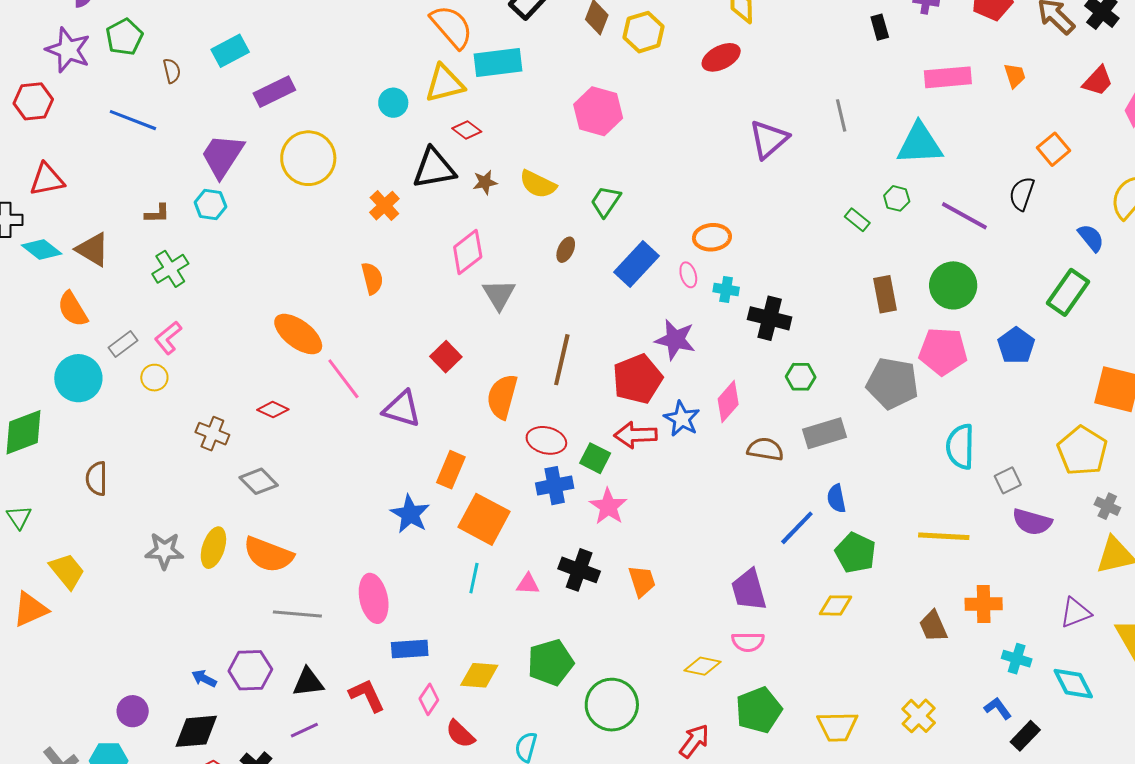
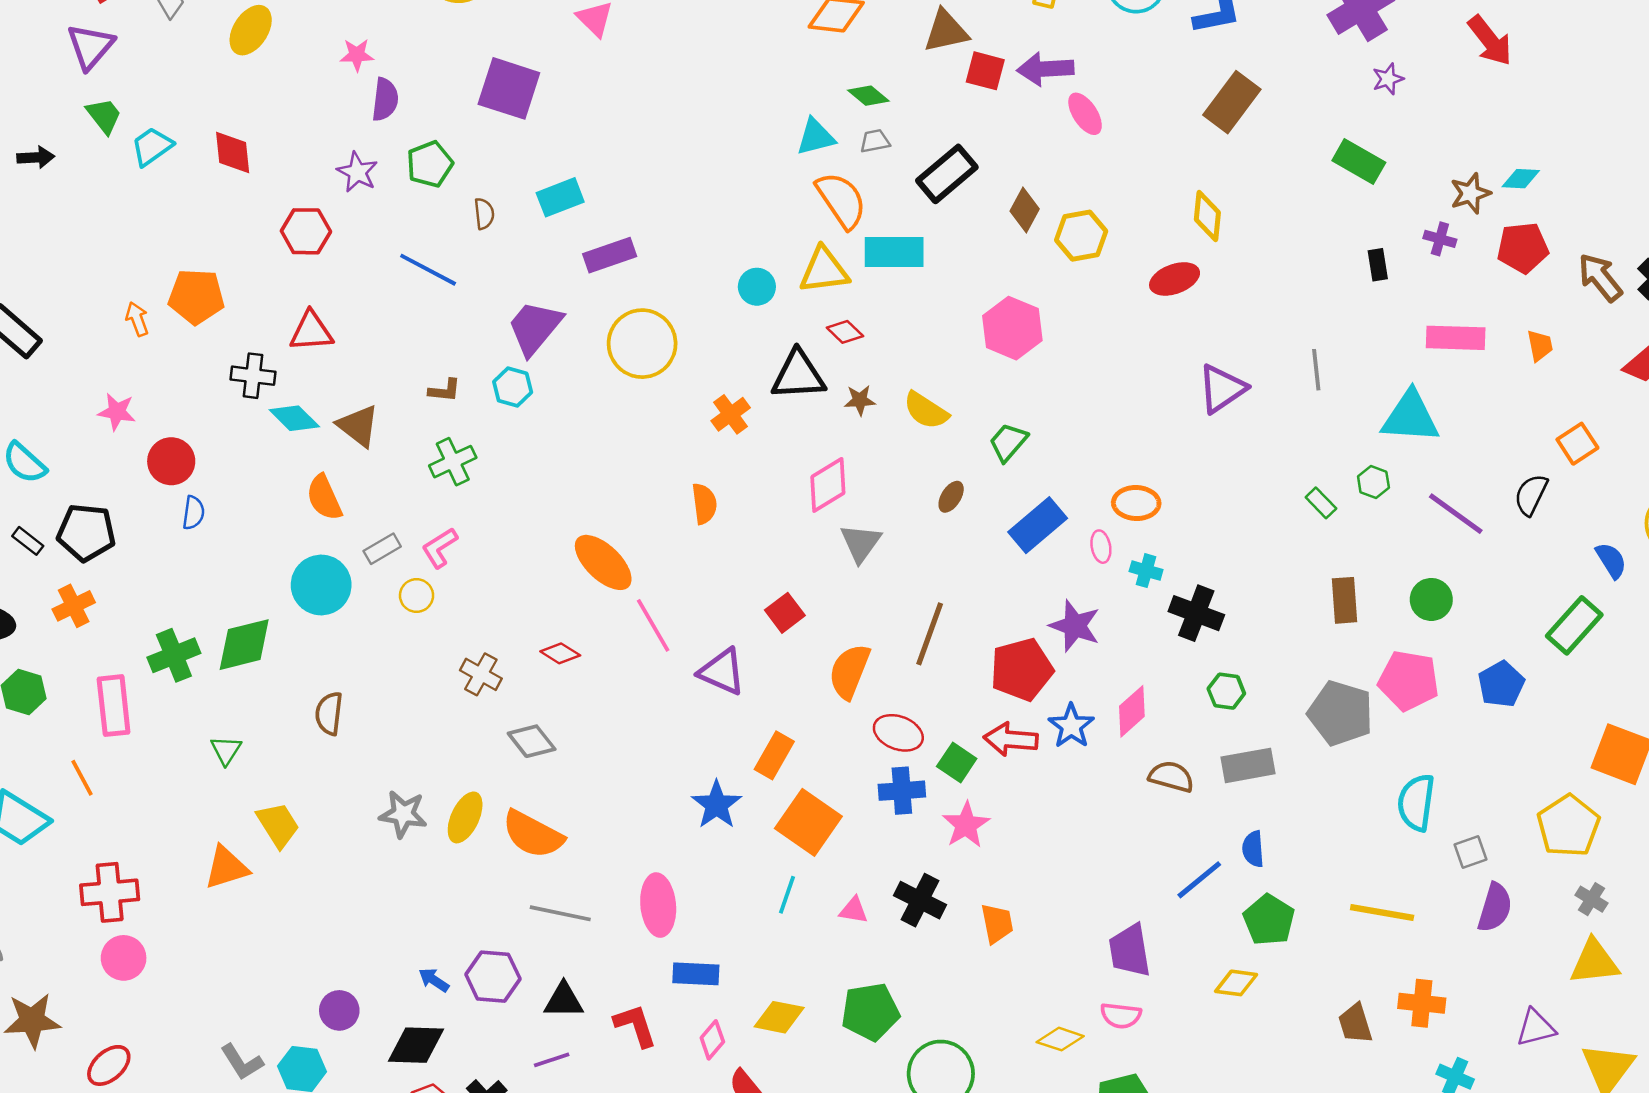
purple star: (68, 50) -> (357, 172), size x0.7
green circle: (953, 285) -> (1431, 599), size x0.7
purple semicircle: (1032, 522) -> (1495, 908), turned -96

